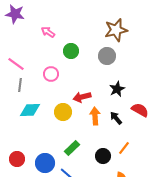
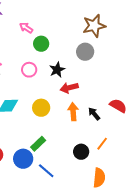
green circle: (71, 51) -> (41, 44), moved
black star: (117, 89) -> (57, 70), moved
red arrow: (82, 97) -> (69, 88), moved
green rectangle: (72, 148) -> (38, 144), moved

